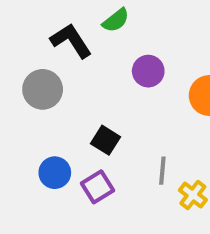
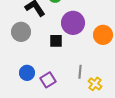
purple circle: (148, 71) -> (73, 23), size x1.5
black square: (106, 140) -> (56, 41), moved, turned -32

